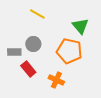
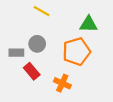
green triangle: (80, 26) -> (89, 24), turned -48
orange pentagon: (69, 51) -> (76, 52), turned -30

